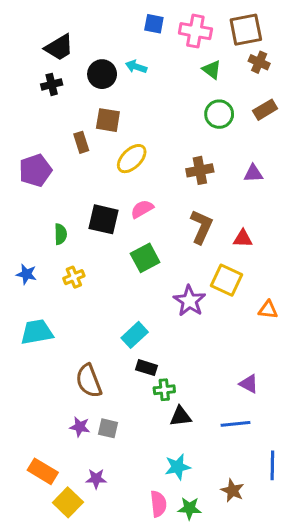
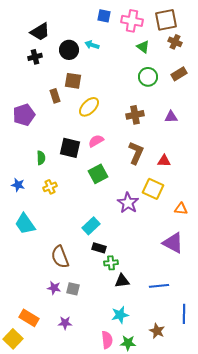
cyan trapezoid: (37, 332) -> (25, 224), turned -115
purple triangle: (249, 384) -> (173, 243), moved, size x1.6
yellow square: (68, 502) -> (13, 339), moved

